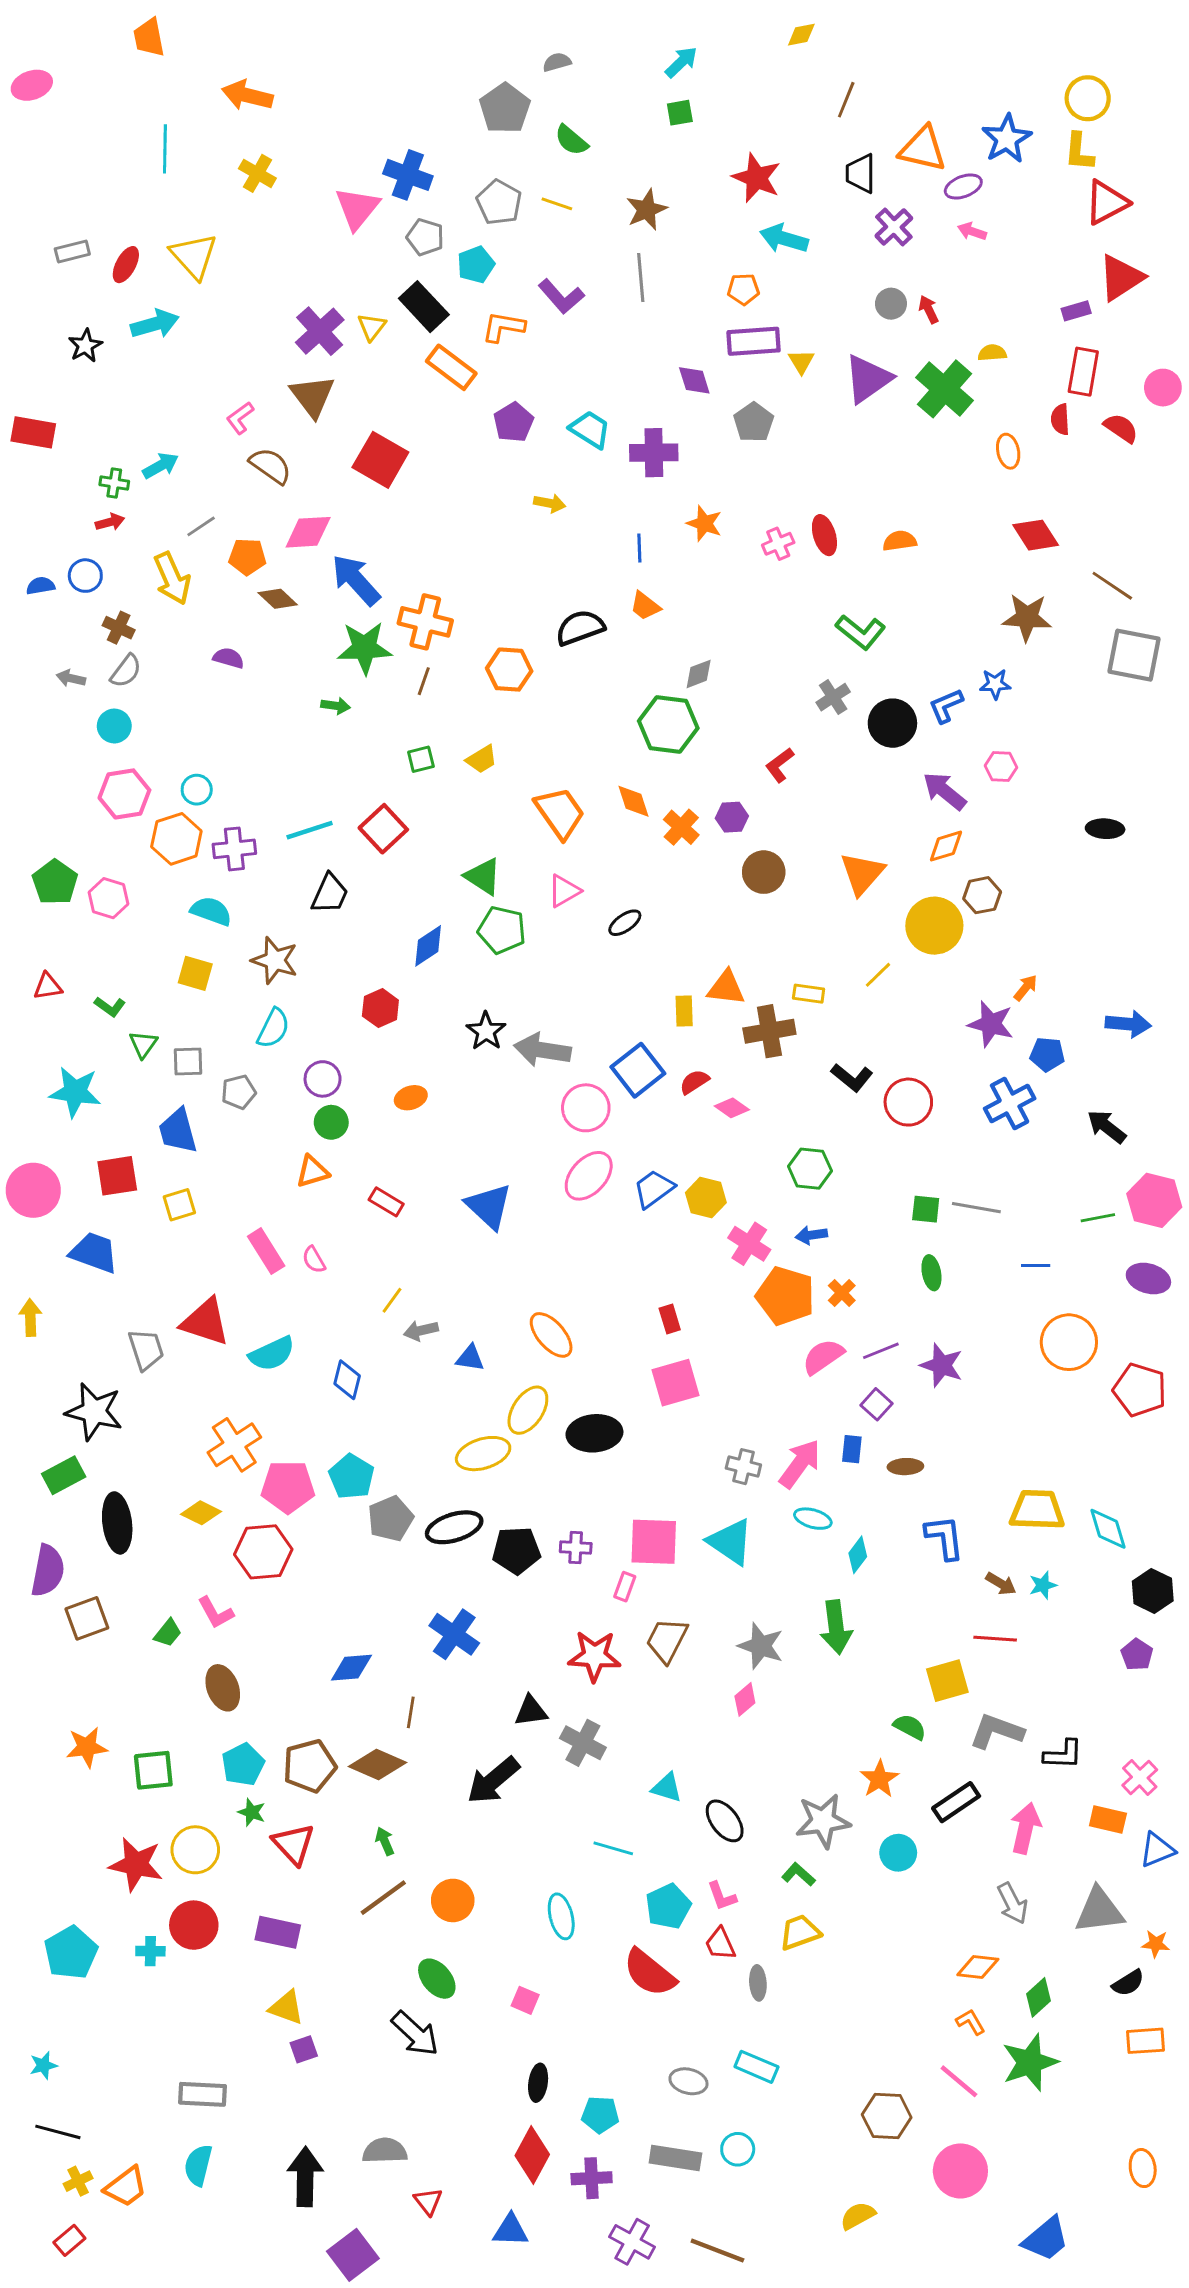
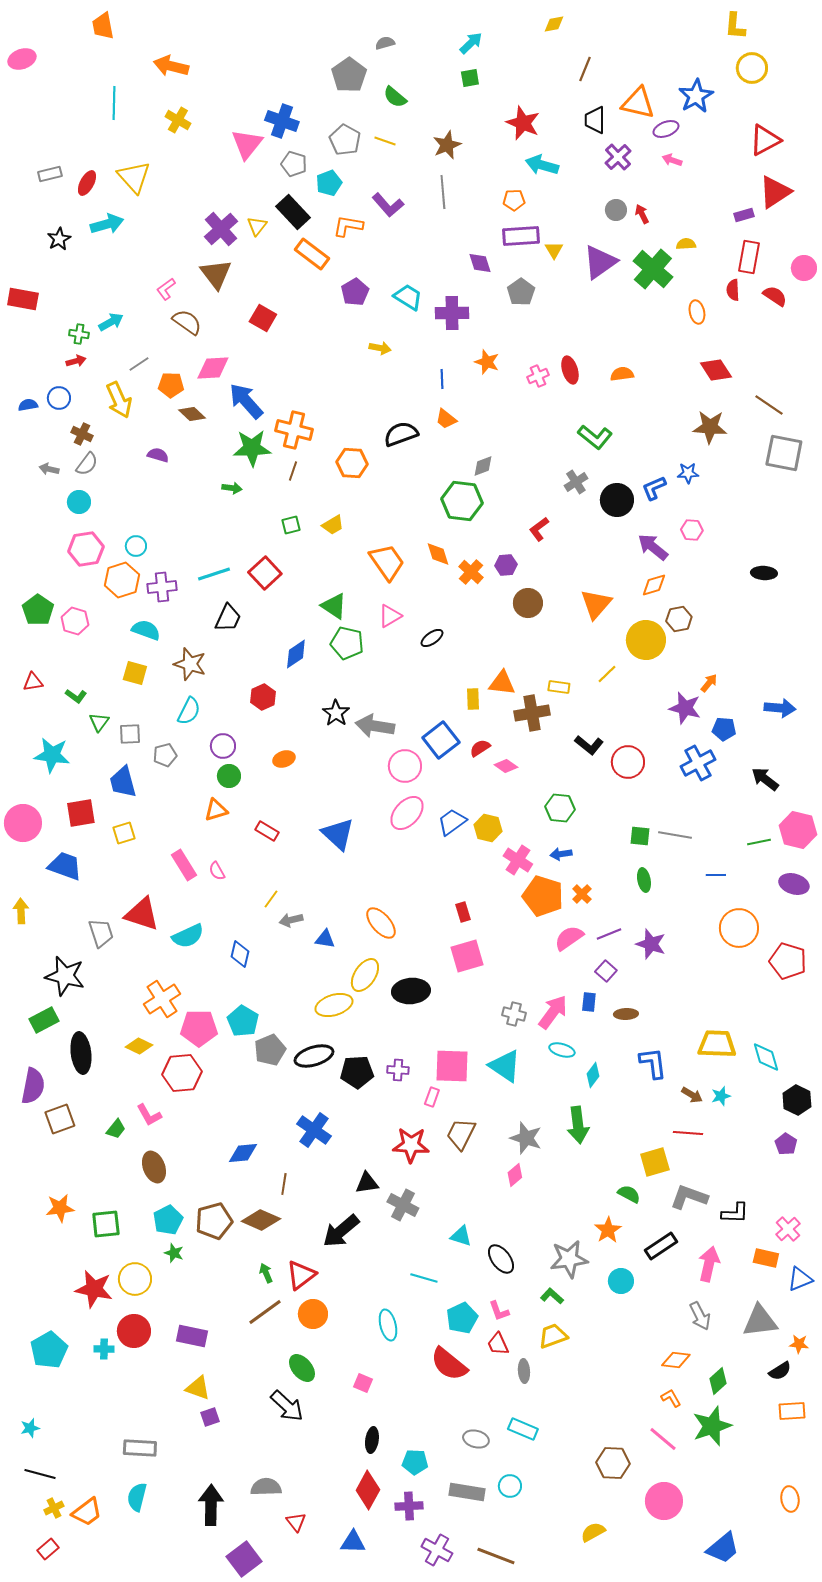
yellow L-shape: (1079, 152) -> (735, 26), moved
red square: (380, 460) -> (263, 318), size x0.7
red triangle: (294, 1844) -> (301, 1275), moved, turned 36

